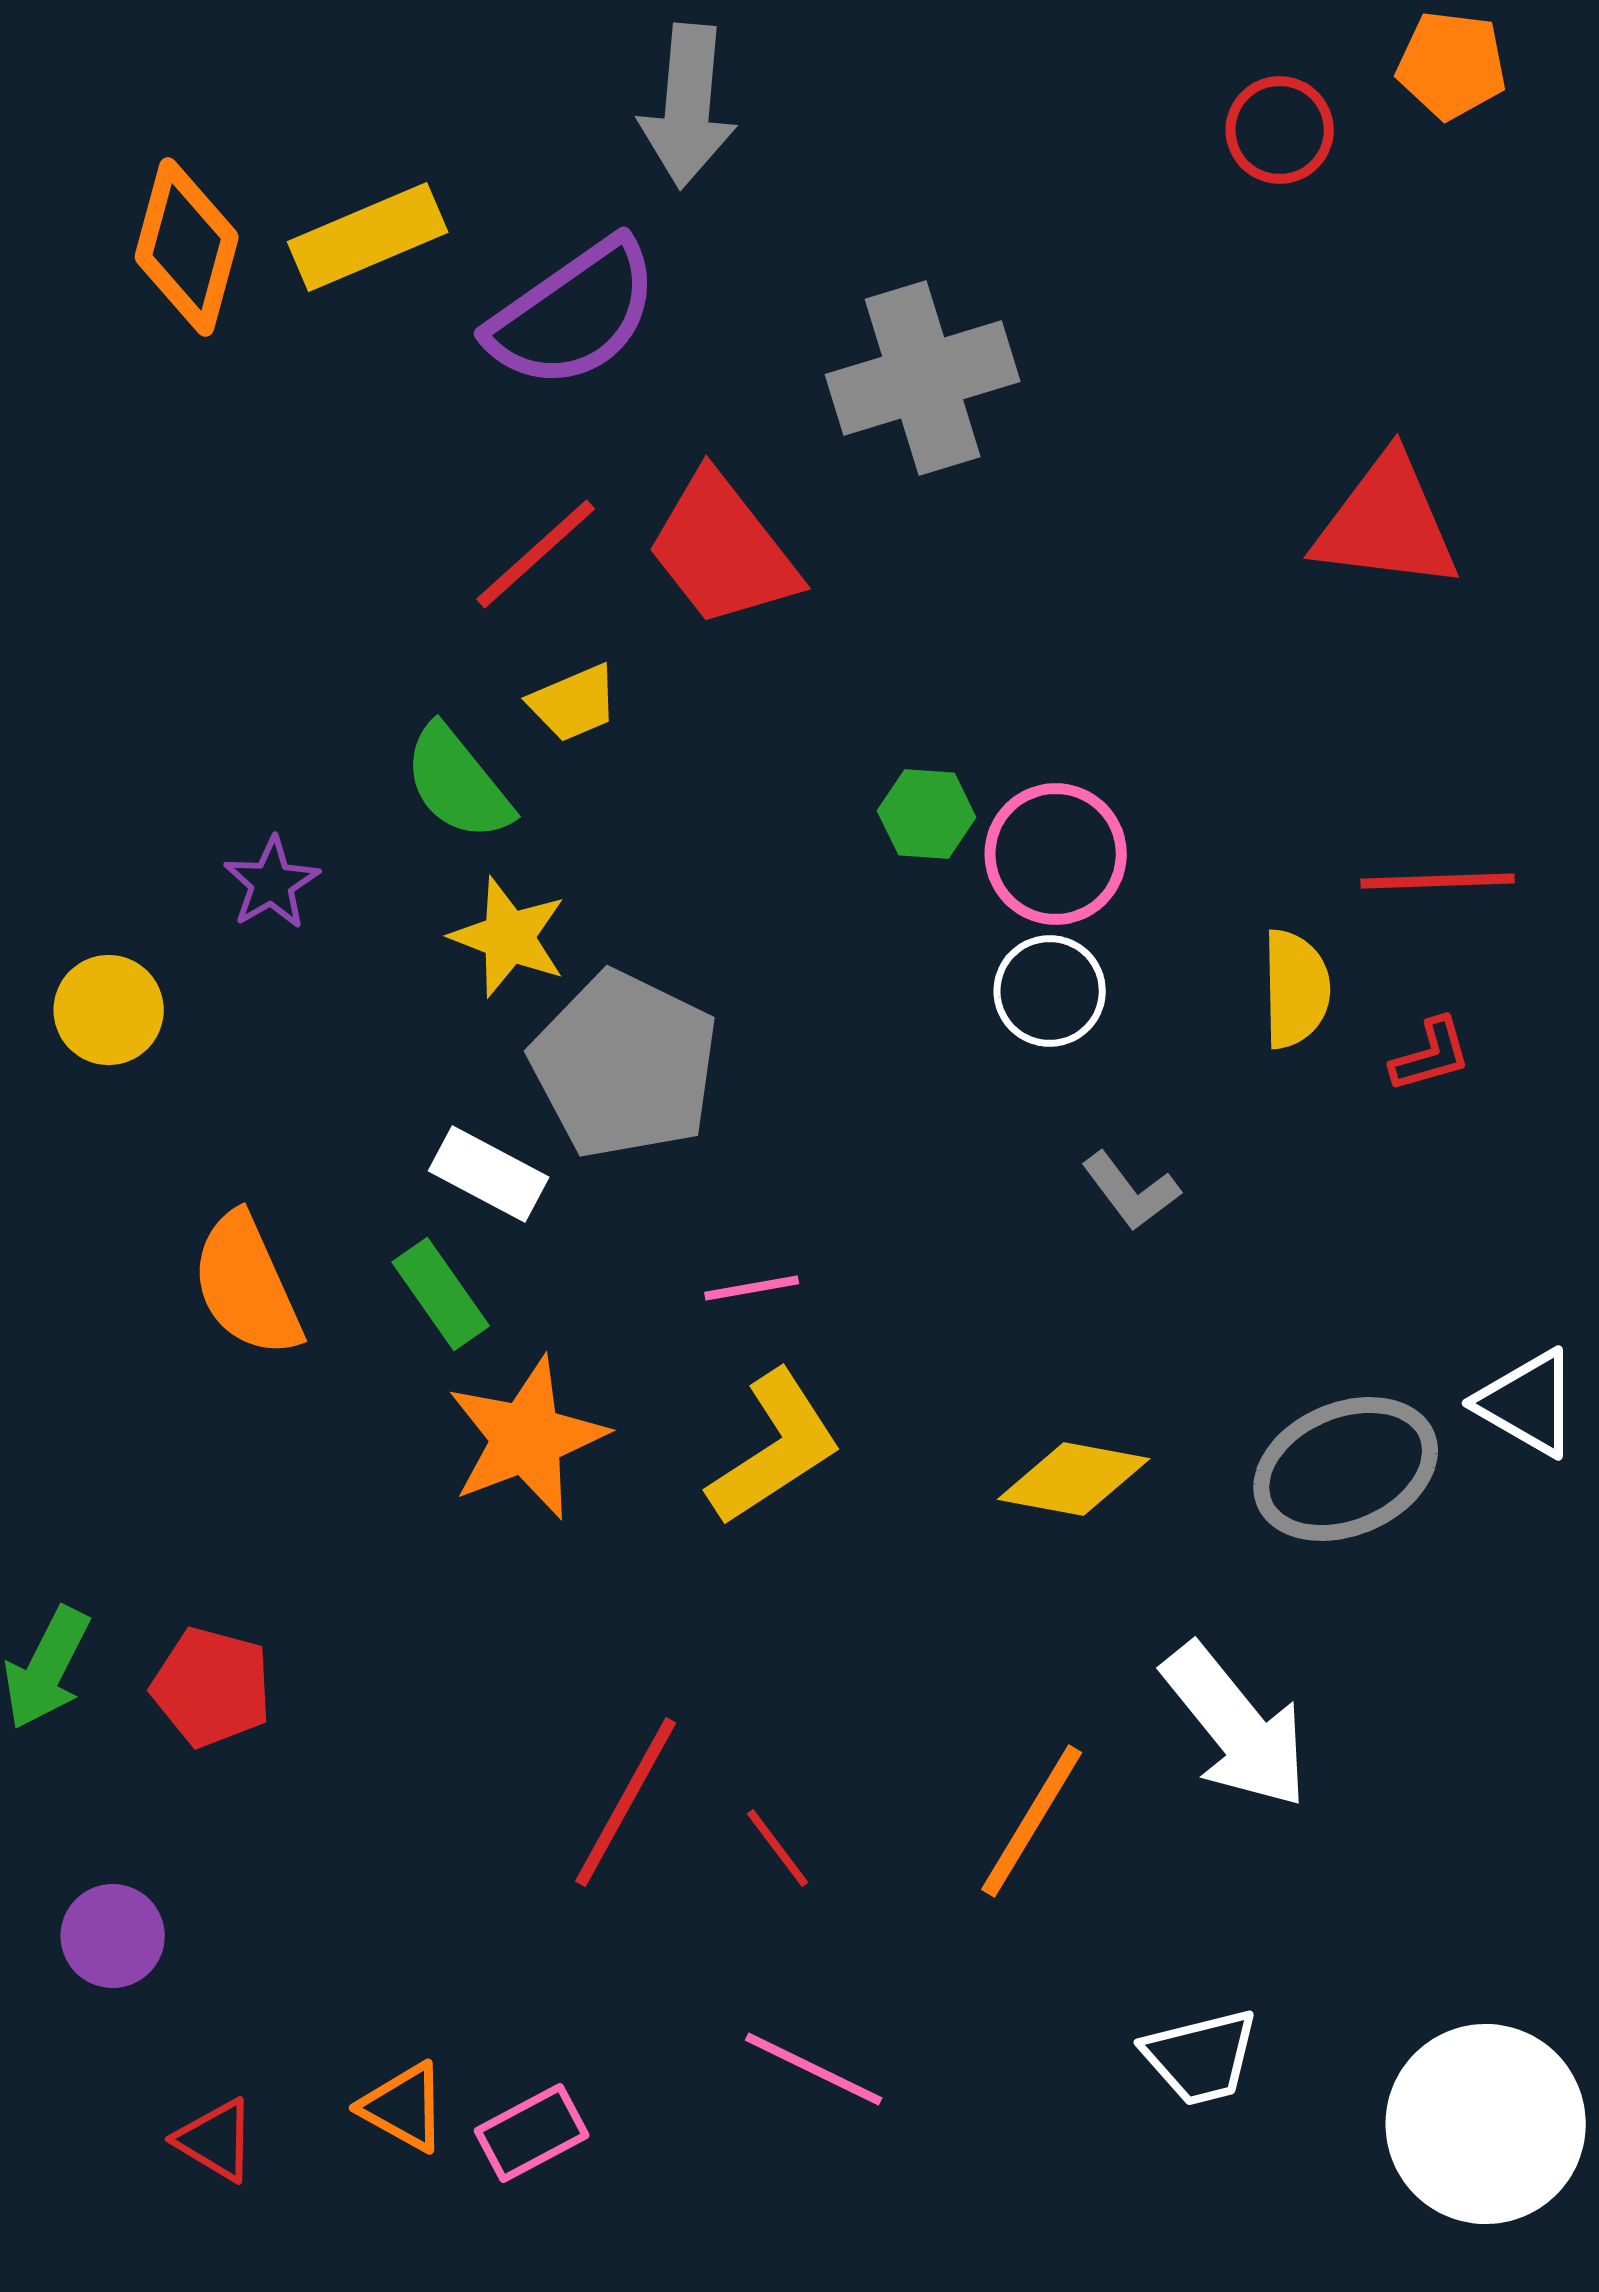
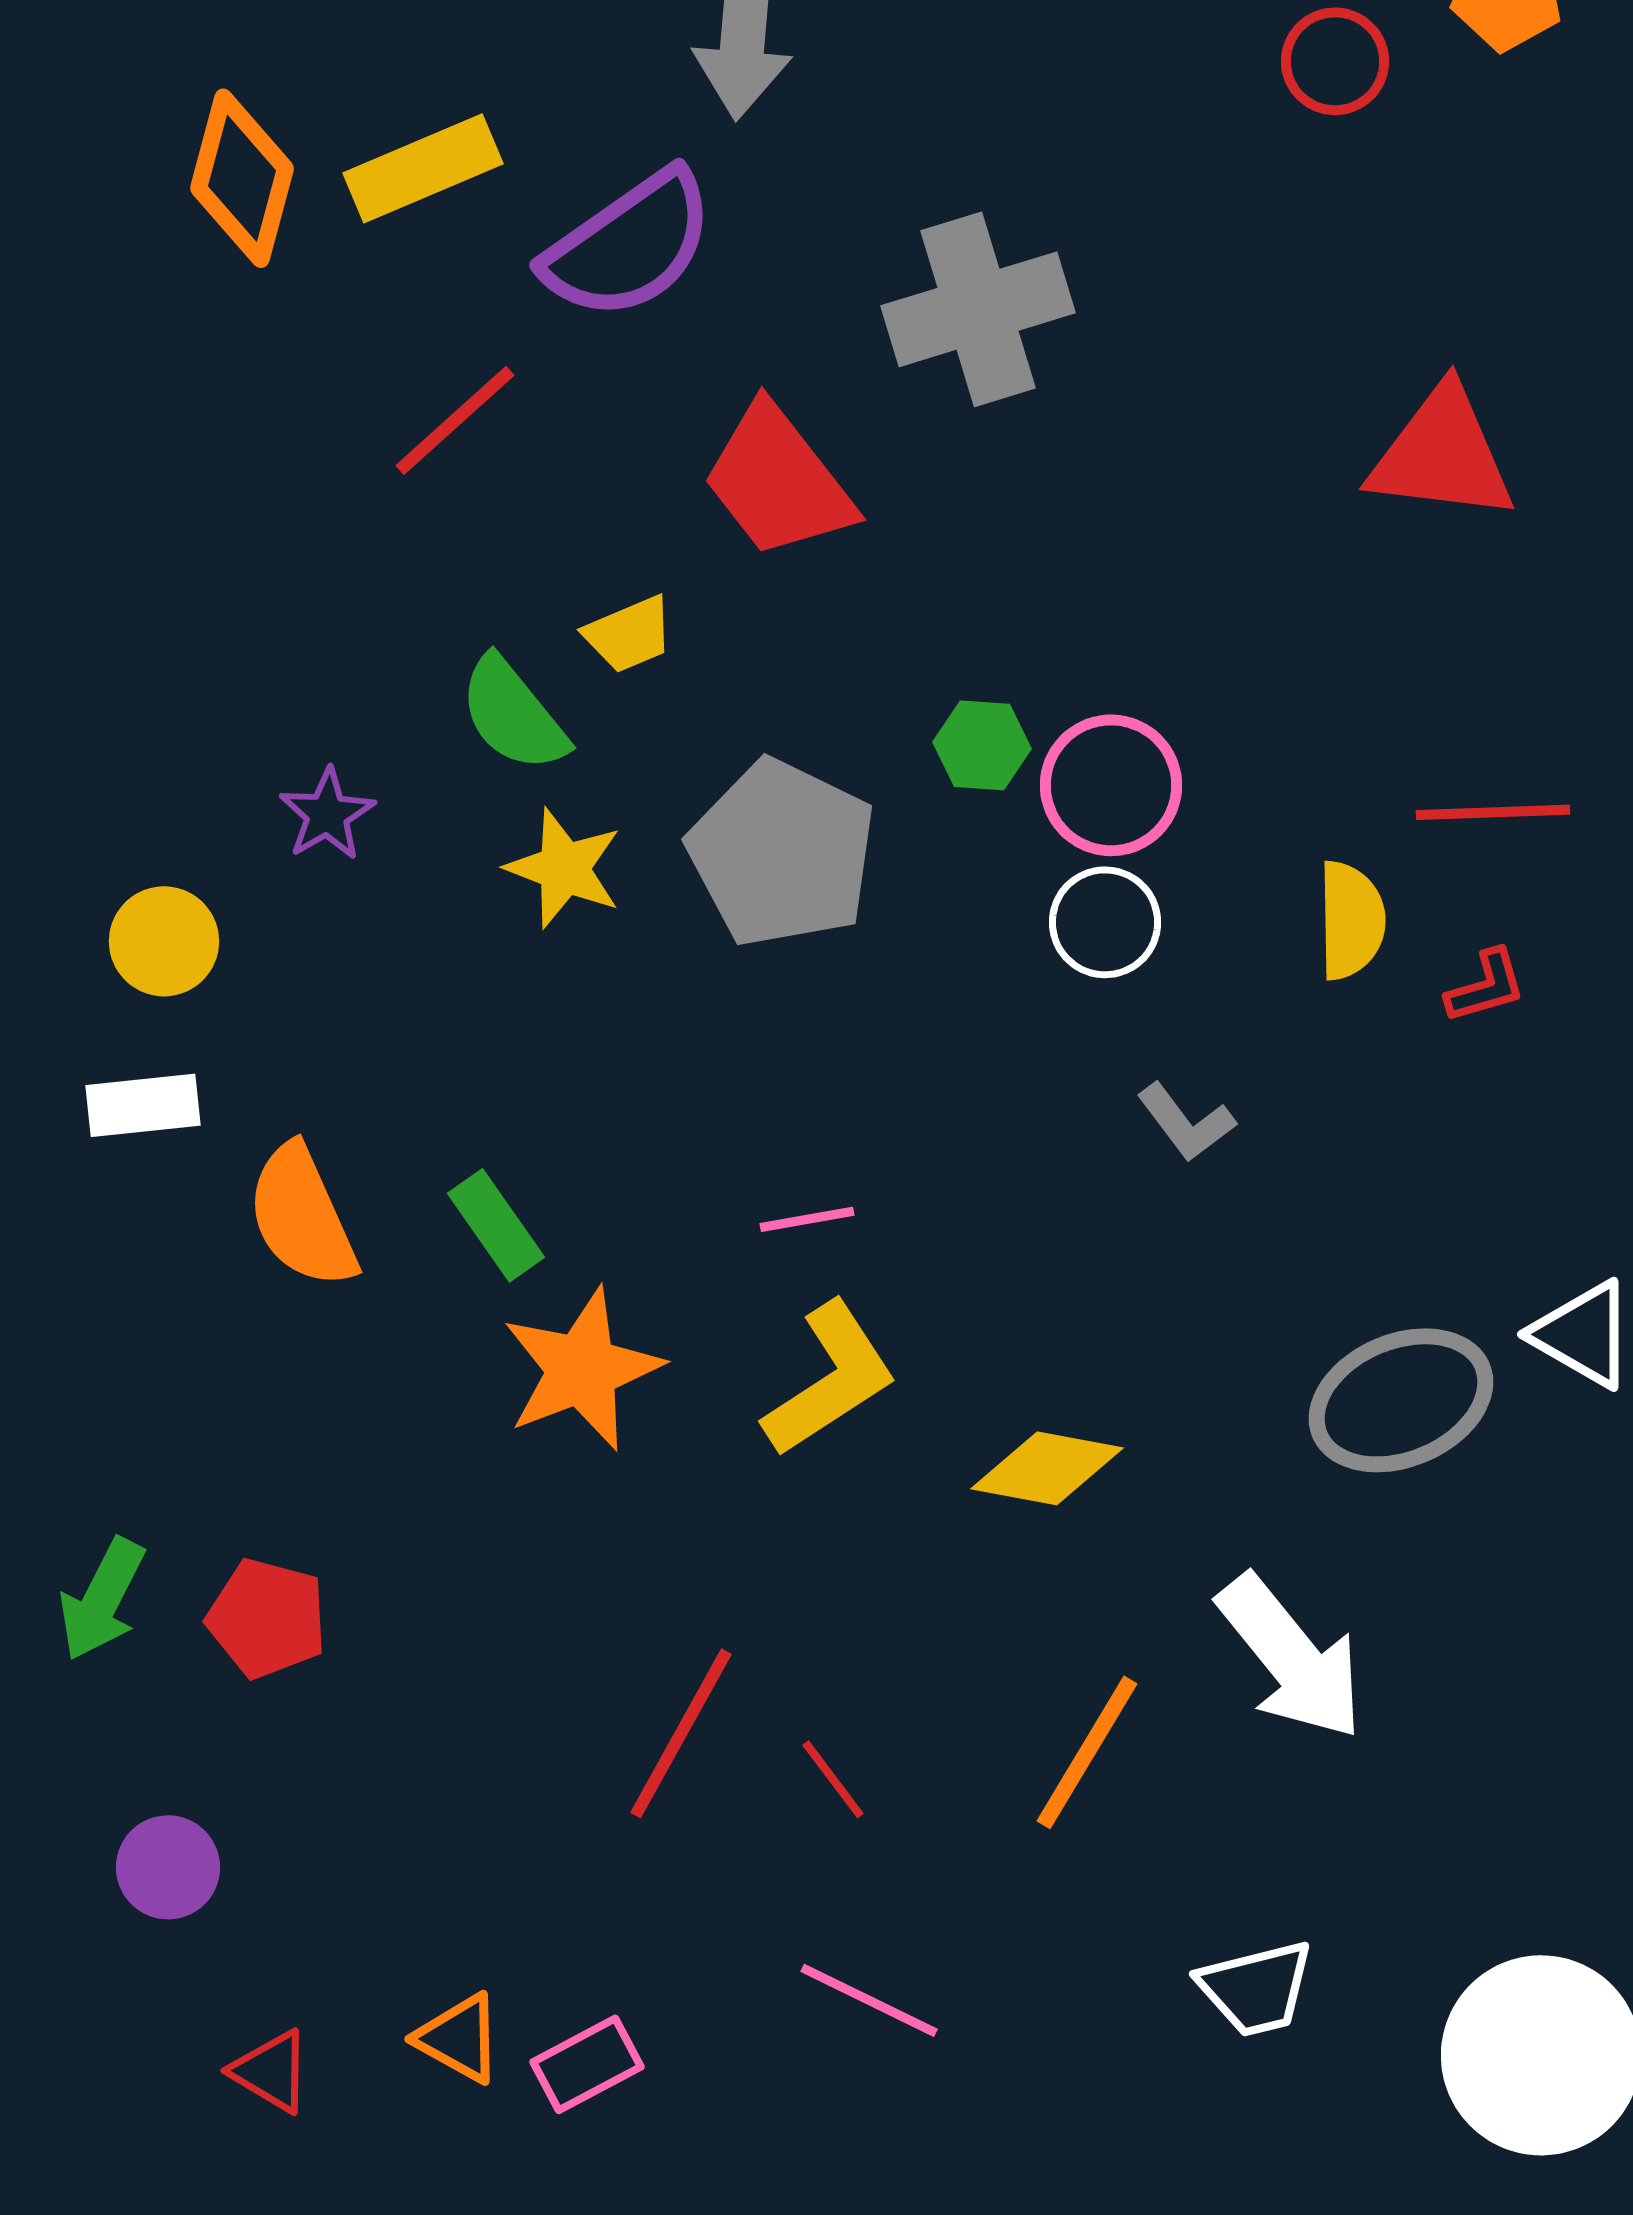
red line: (536, 554) -> (455, 420), moved
gray pentagon: (625, 1065) -> (782, 853), moved
white rectangle: (489, 1174) -> (143, 1105), moved, turned -34
yellow diamond: (1074, 1479) -> (1047, 1468), moved

